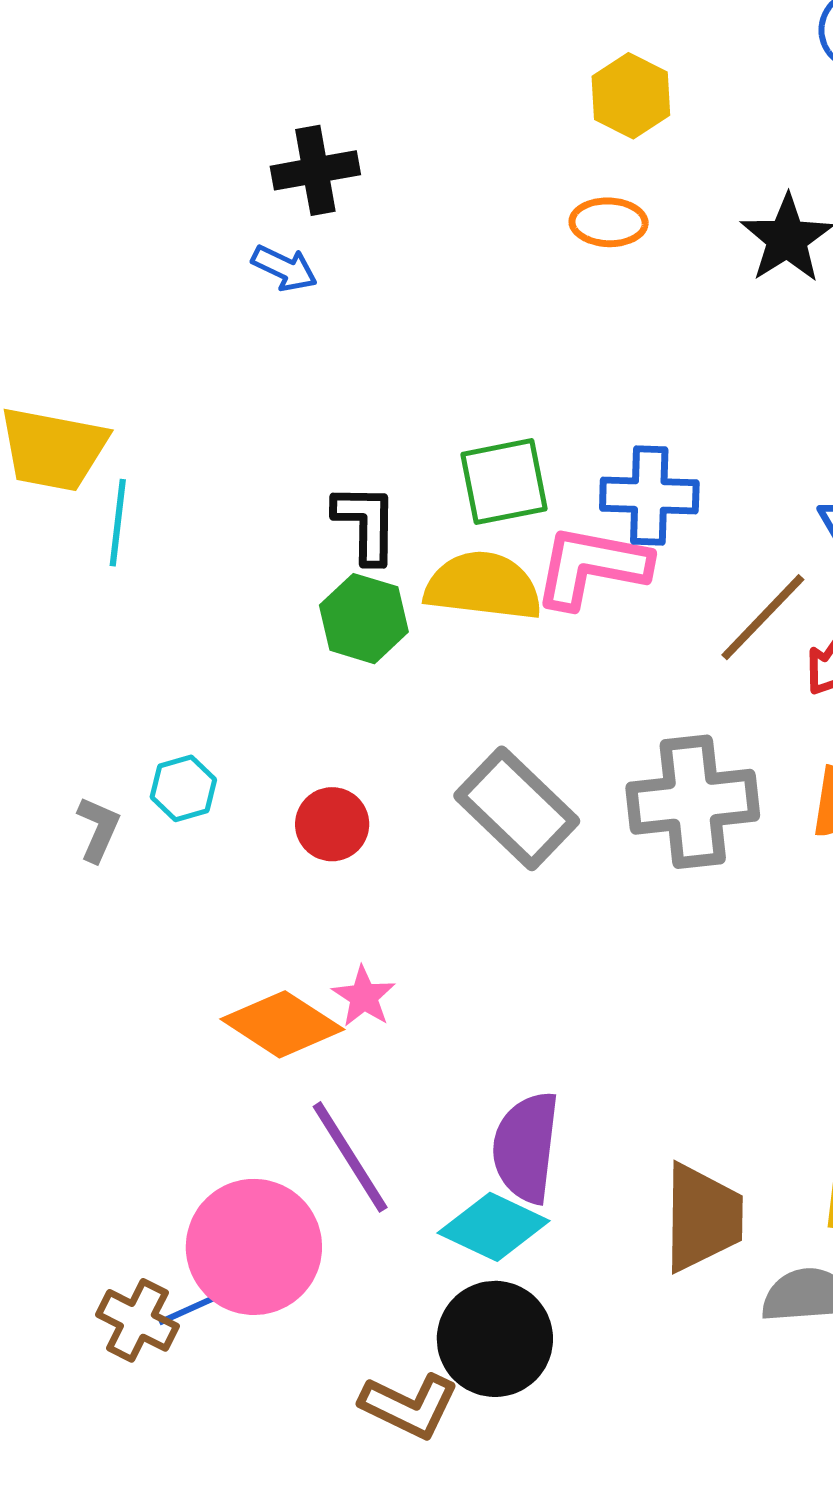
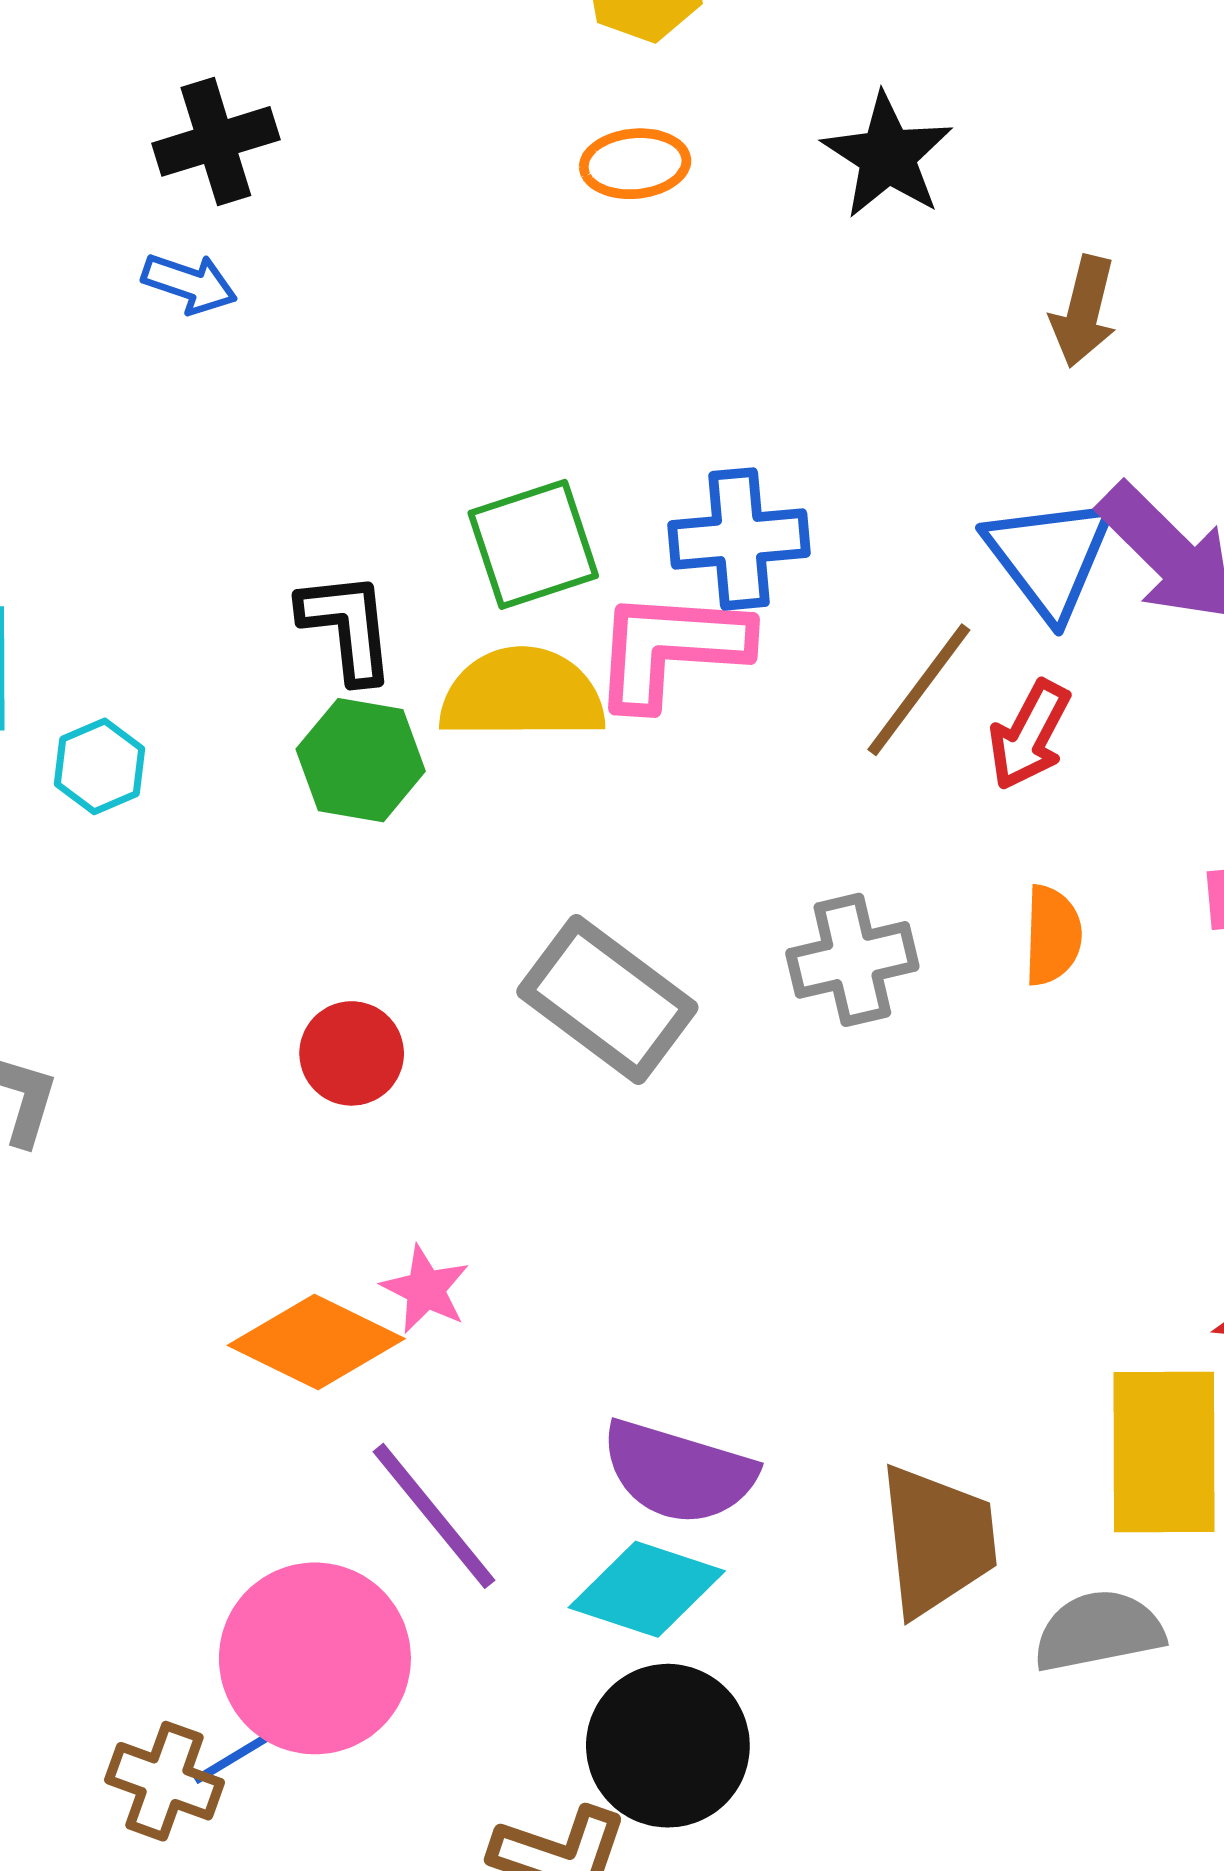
cyan hexagon: (183, 788) -> (99, 766), moved
gray cross: (693, 802) -> (852, 960), size x0.7
purple semicircle: (526, 1147) -> (678, 1472), turned -73

